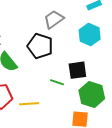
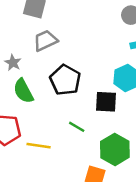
gray trapezoid: (54, 19) -> (45, 40), moved
black square: (77, 70) -> (106, 102), moved

